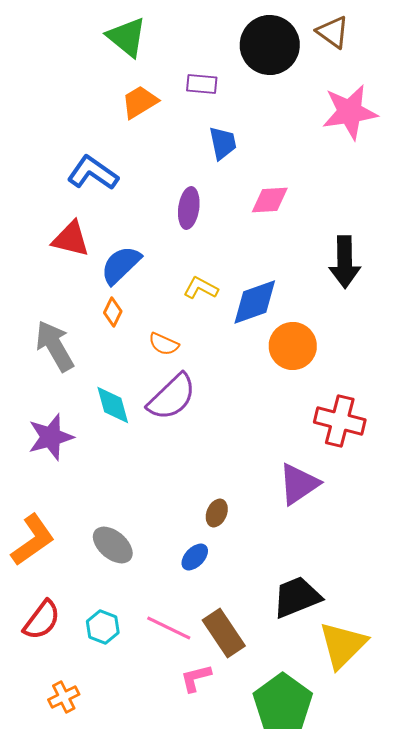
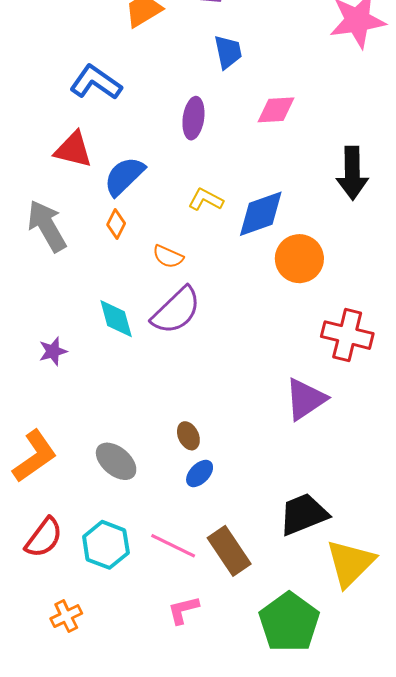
gray arrow: (55, 346) -> (47, 226), moved
purple star: (51, 437) -> (53, 351), size x0.6
brown ellipse: (217, 513) -> (188, 436), moved, turned -48
cyan hexagon: (103, 627) -> (106, 545), size x1.4
pink L-shape: (196, 678) -> (183, 610), moved

